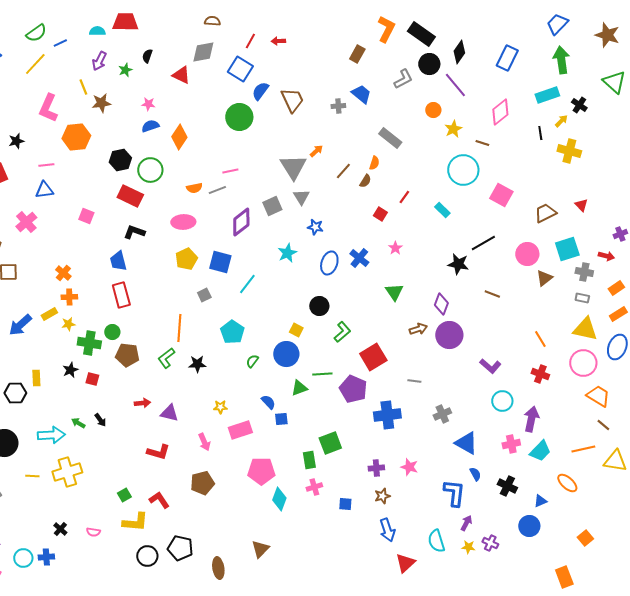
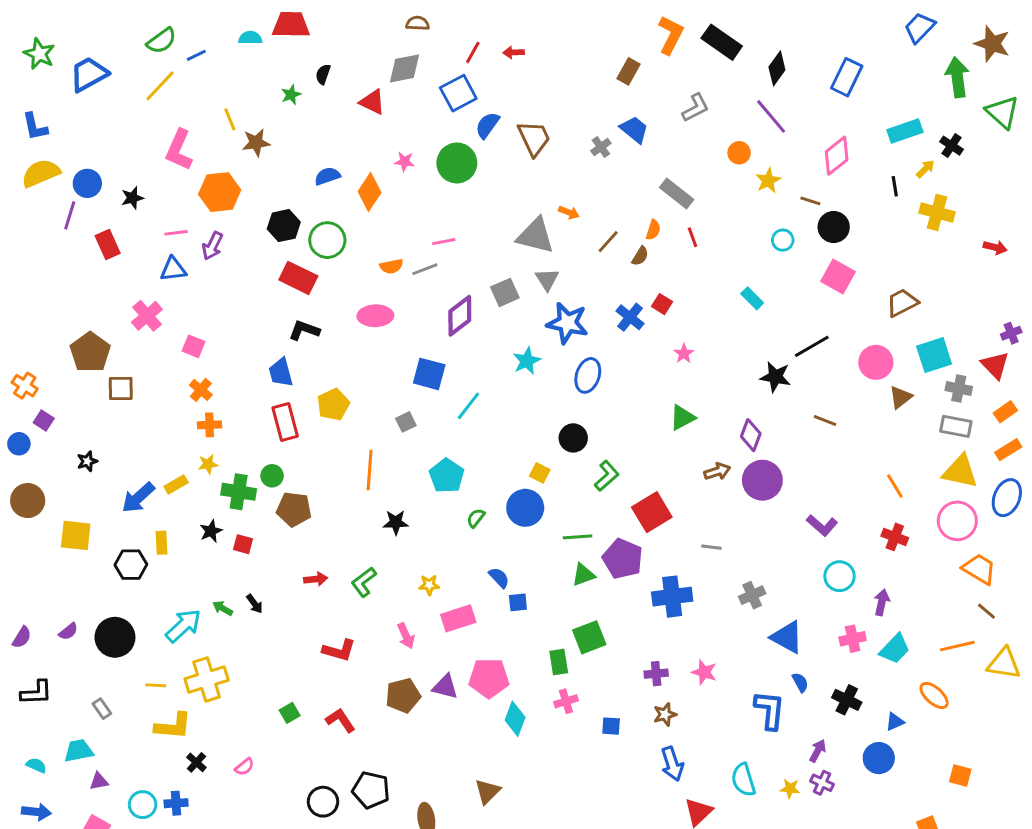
green arrow: (561, 60) -> (957, 77), moved
purple arrow: (99, 61) -> (212, 246), moved
black circle: (429, 64) -> (834, 227), moved
blue square: (240, 69) -> (458, 93), turned 30
pink star: (148, 104) -> (404, 162), moved
gray cross: (338, 106) -> (601, 147), turned -32
orange arrow: (316, 151) -> (569, 212), turned 64
gray triangle: (293, 167) -> (535, 236), turned -44
cyan circle: (463, 170) -> (783, 240), size x0.5
red line: (404, 197) -> (693, 237), moved, turned -56
red triangle: (581, 205) -> (995, 365), moved, size x1.5
pink square: (86, 216) -> (194, 346), moved
blue star: (315, 227) -> (567, 323), size x1.8
red arrow: (606, 256) -> (995, 247), moved
blue cross: (359, 258) -> (630, 317), moved
yellow pentagon: (186, 259) -> (333, 405), moved
green triangle: (394, 292) -> (682, 418), turned 36
gray rectangle: (582, 298) -> (956, 426), size x1.5
yellow rectangle: (49, 314) -> (176, 485), moved
blue arrow: (20, 325) -> (138, 498), moved
green L-shape: (166, 358) -> (364, 582), moved
green triangle: (299, 388) -> (583, 575), moved
purple triangle: (169, 413) -> (445, 687), moved
purple arrow: (531, 419) -> (882, 602), size x0.7
cyan arrow: (51, 435) -> (183, 626), turned -40
yellow L-shape: (135, 522) -> (173, 726), moved
purple arrow: (466, 523) -> (818, 751), moved
pink semicircle: (93, 532) -> (244, 767), turned -48
orange square: (585, 538) -> (960, 776), turned -35

